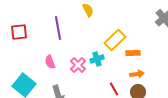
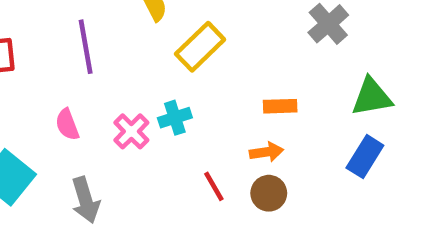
yellow rectangle: (115, 40) -> (200, 47), moved
orange rectangle: (133, 53) -> (280, 106), moved

